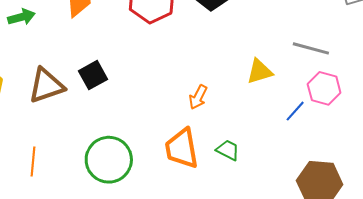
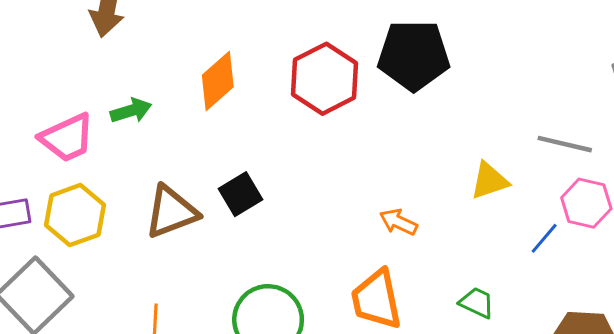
orange arrow: (198, 97) -> (399, 222), turned 90
green trapezoid: (228, 150) -> (477, 303), moved

